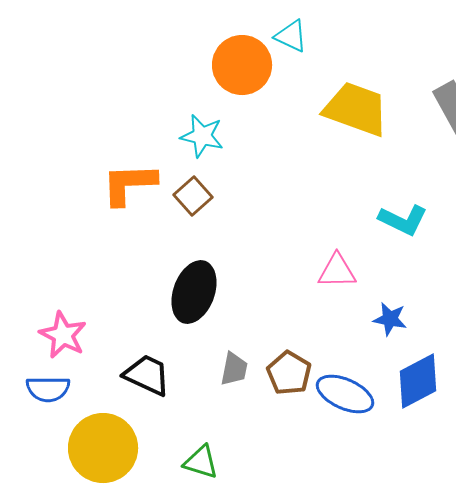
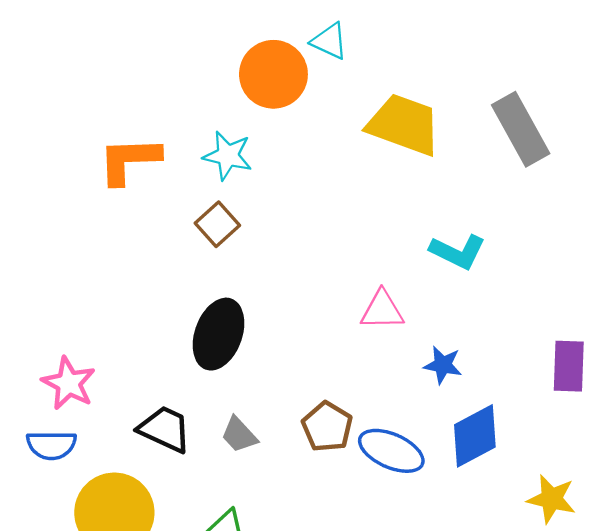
orange L-shape: (129, 184) -> (129, 160), moved
gray trapezoid: (234, 369) -> (239, 435), moved, turned 126

